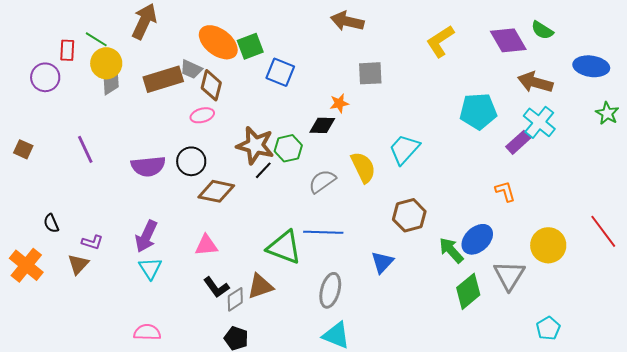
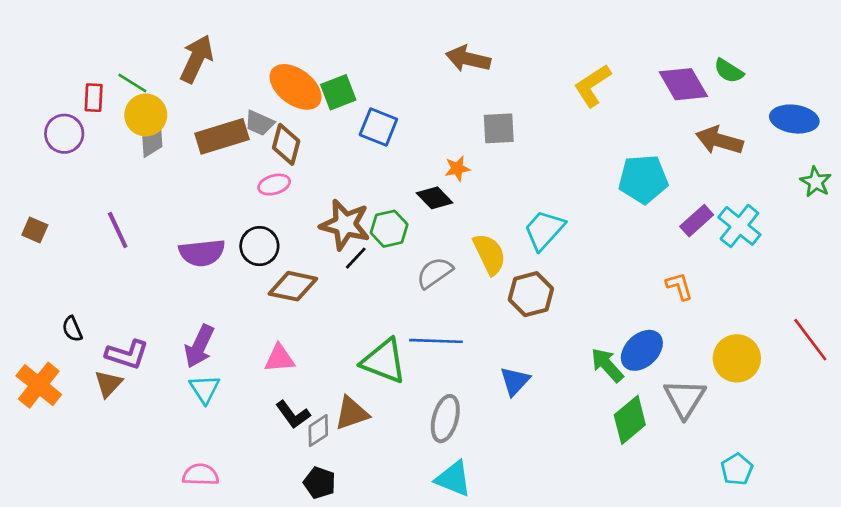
cyan cross: (539, 122) -> (739, 226), moved
black diamond: (322, 125) -> (435, 198), turned 44
brown hexagon: (409, 215) -> (531, 294), moved
purple L-shape: (92, 242) -> (127, 354), size x1.5

